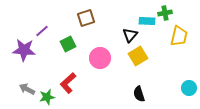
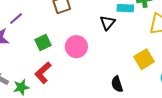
green square: (68, 44) -> (43, 42), moved
yellow square: (138, 56) -> (144, 59), moved

